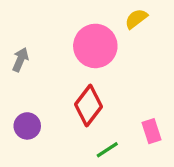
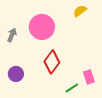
pink circle: (95, 46) -> (42, 27), moved
green line: (107, 150) -> (72, 88), moved

